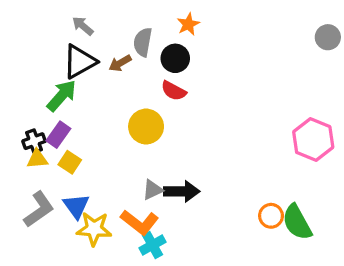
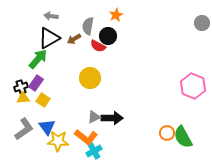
gray arrow: (83, 26) -> (51, 16), turned -32
red semicircle: (174, 91) -> (98, 46), moved

